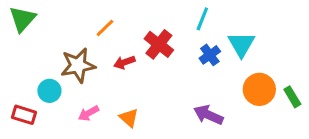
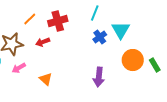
red cross: (159, 44) -> (58, 21), moved, turned 36
pink arrow: (88, 113) -> (19, 68), moved
purple arrow: (208, 115) -> (99, 77), turned -108

